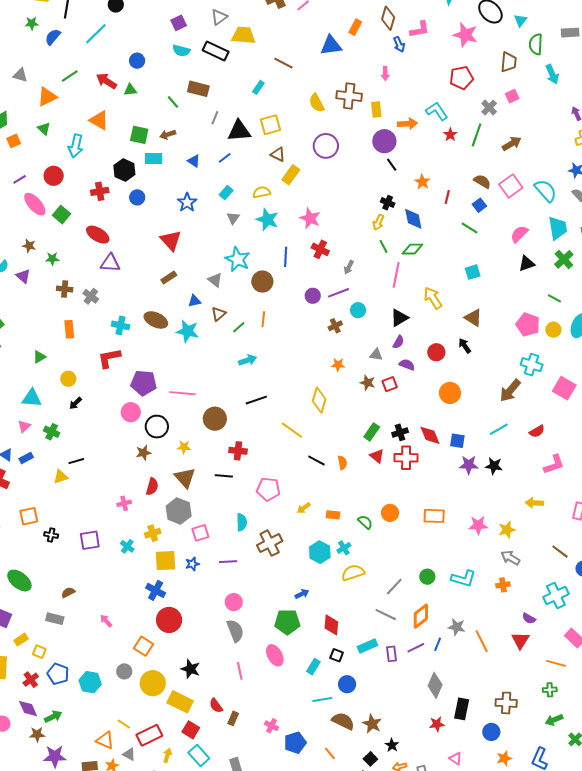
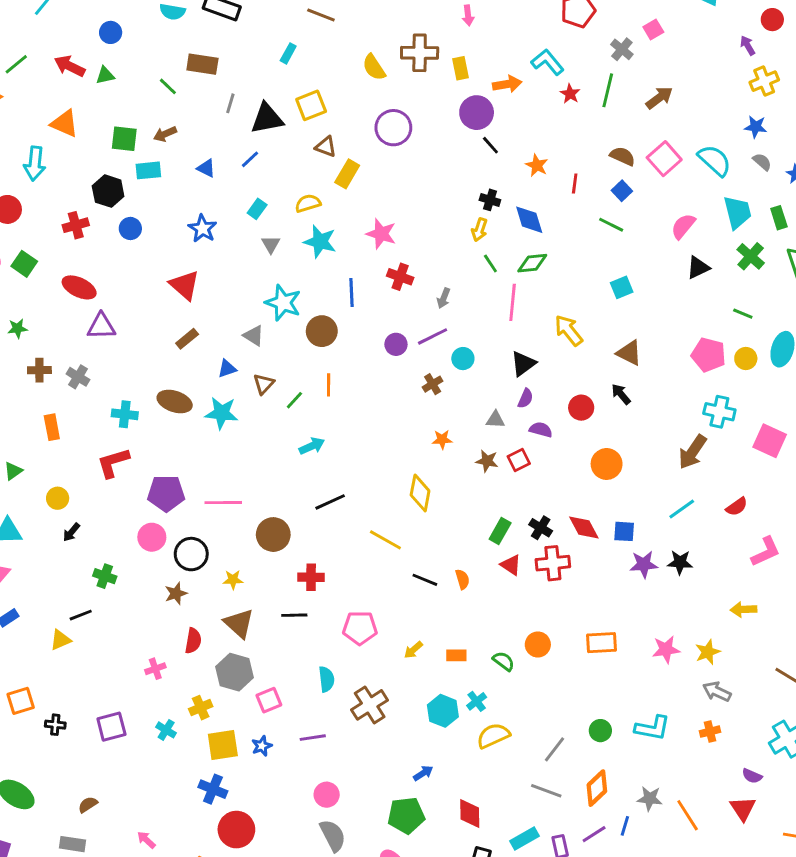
green cross: (52, 432) -> (105, 576), moved
black cross: (400, 432) -> (541, 528), turned -35

